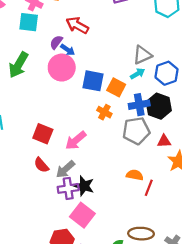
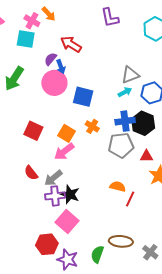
blue arrow: (68, 50) -> (61, 67), turned 32
orange square: (116, 87) -> (66, 133), moved
red square: (43, 134) -> (33, 131), moved

